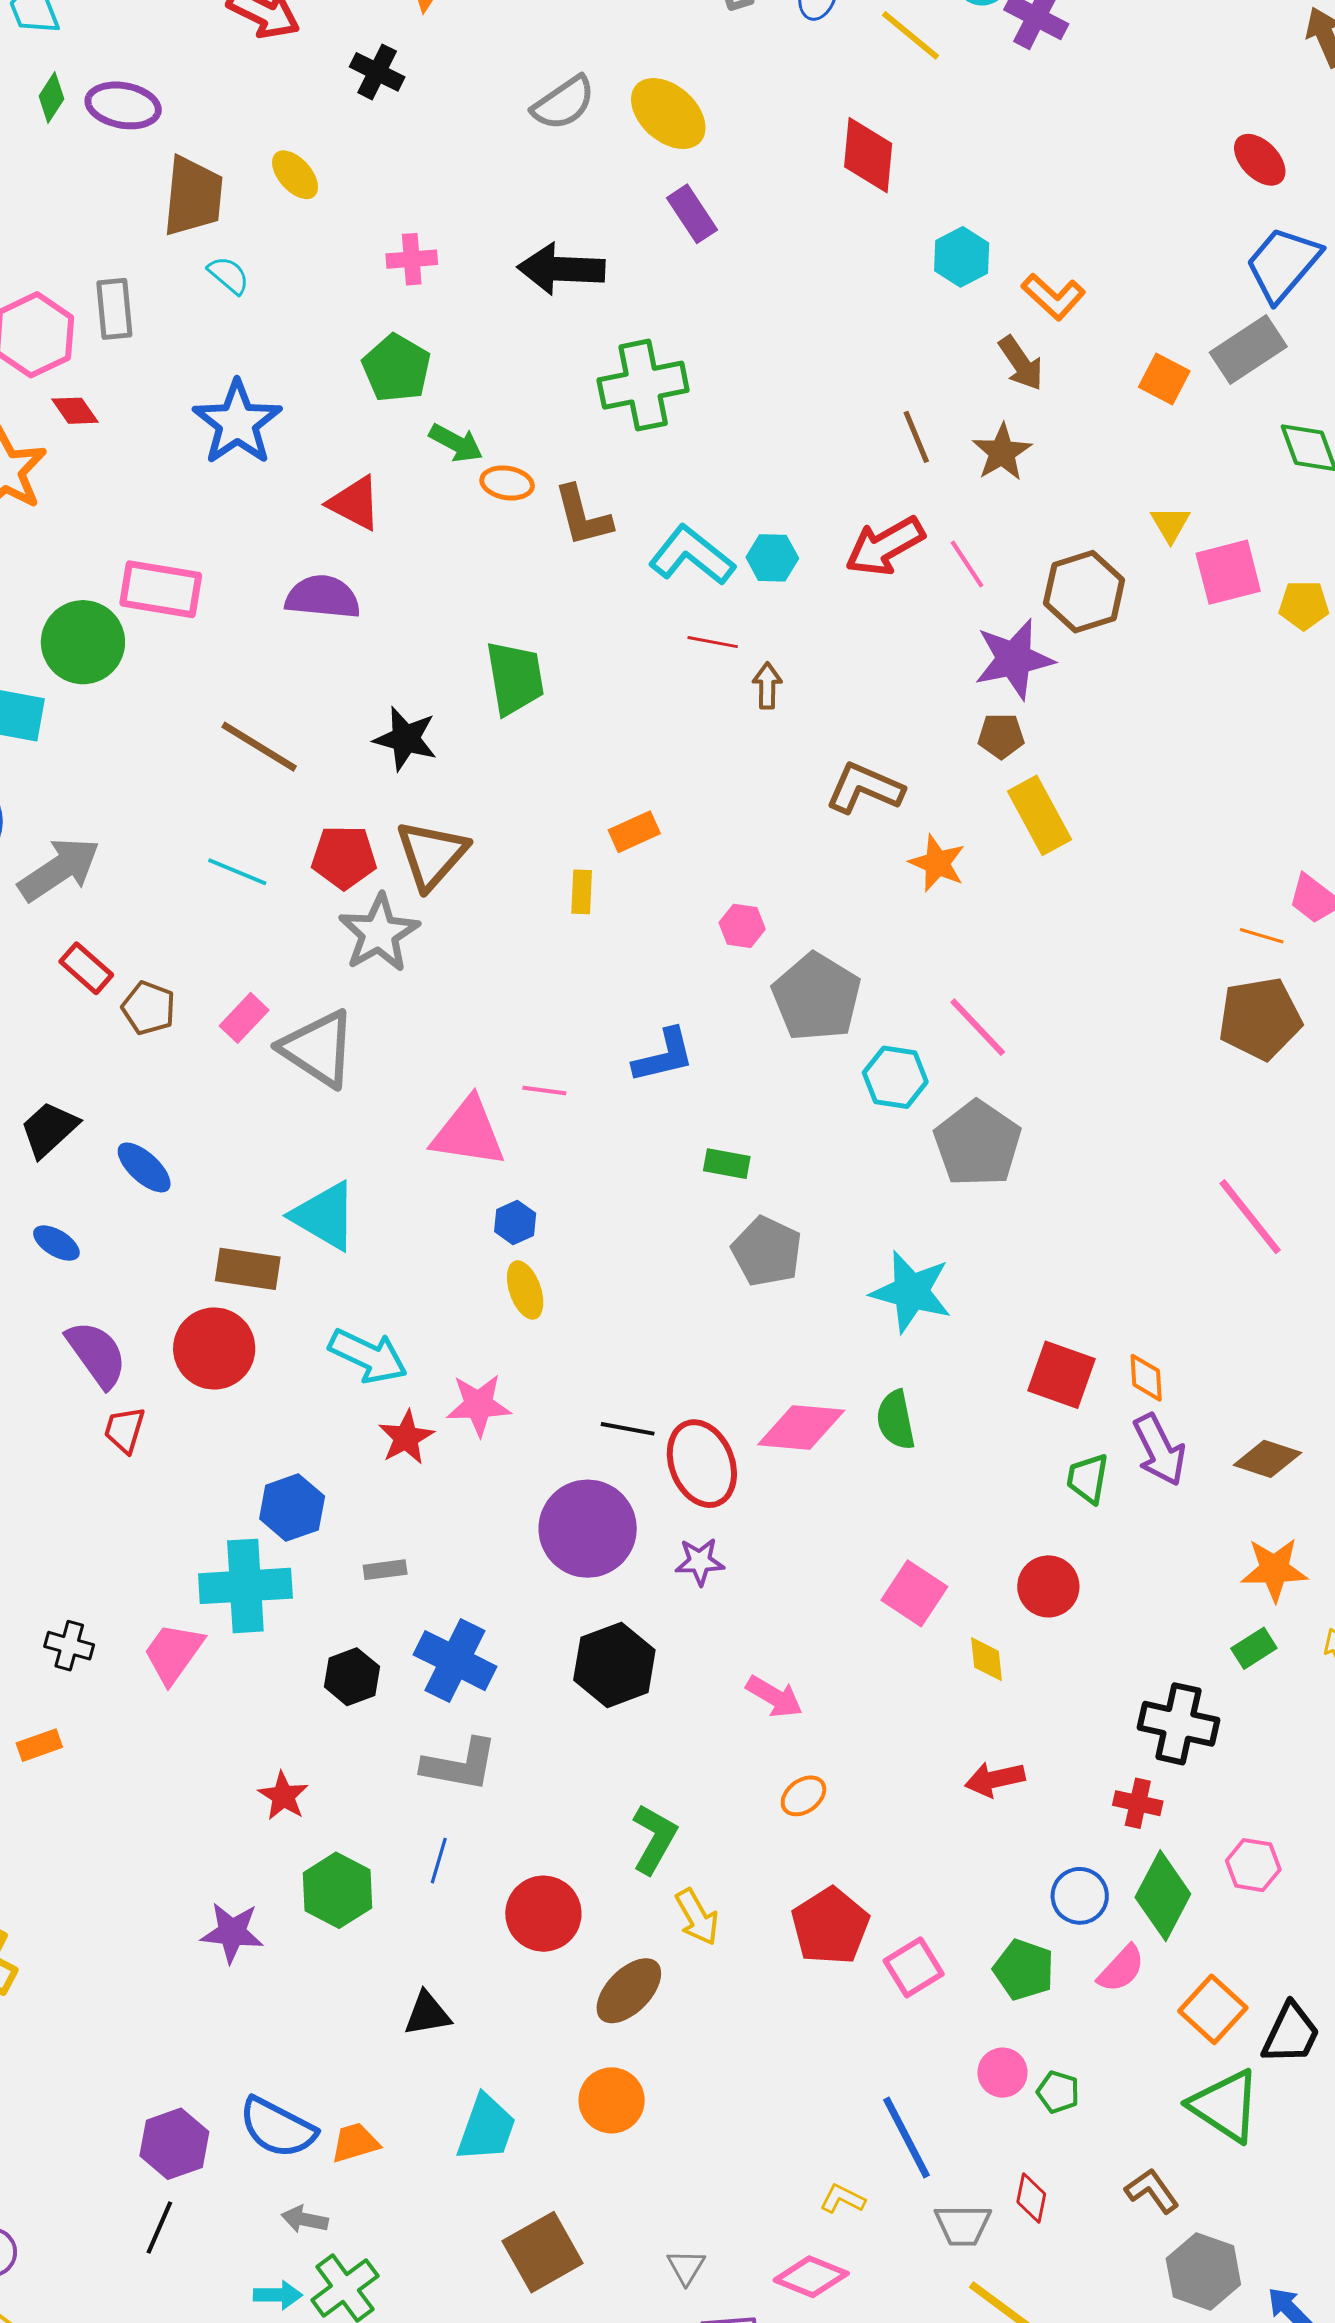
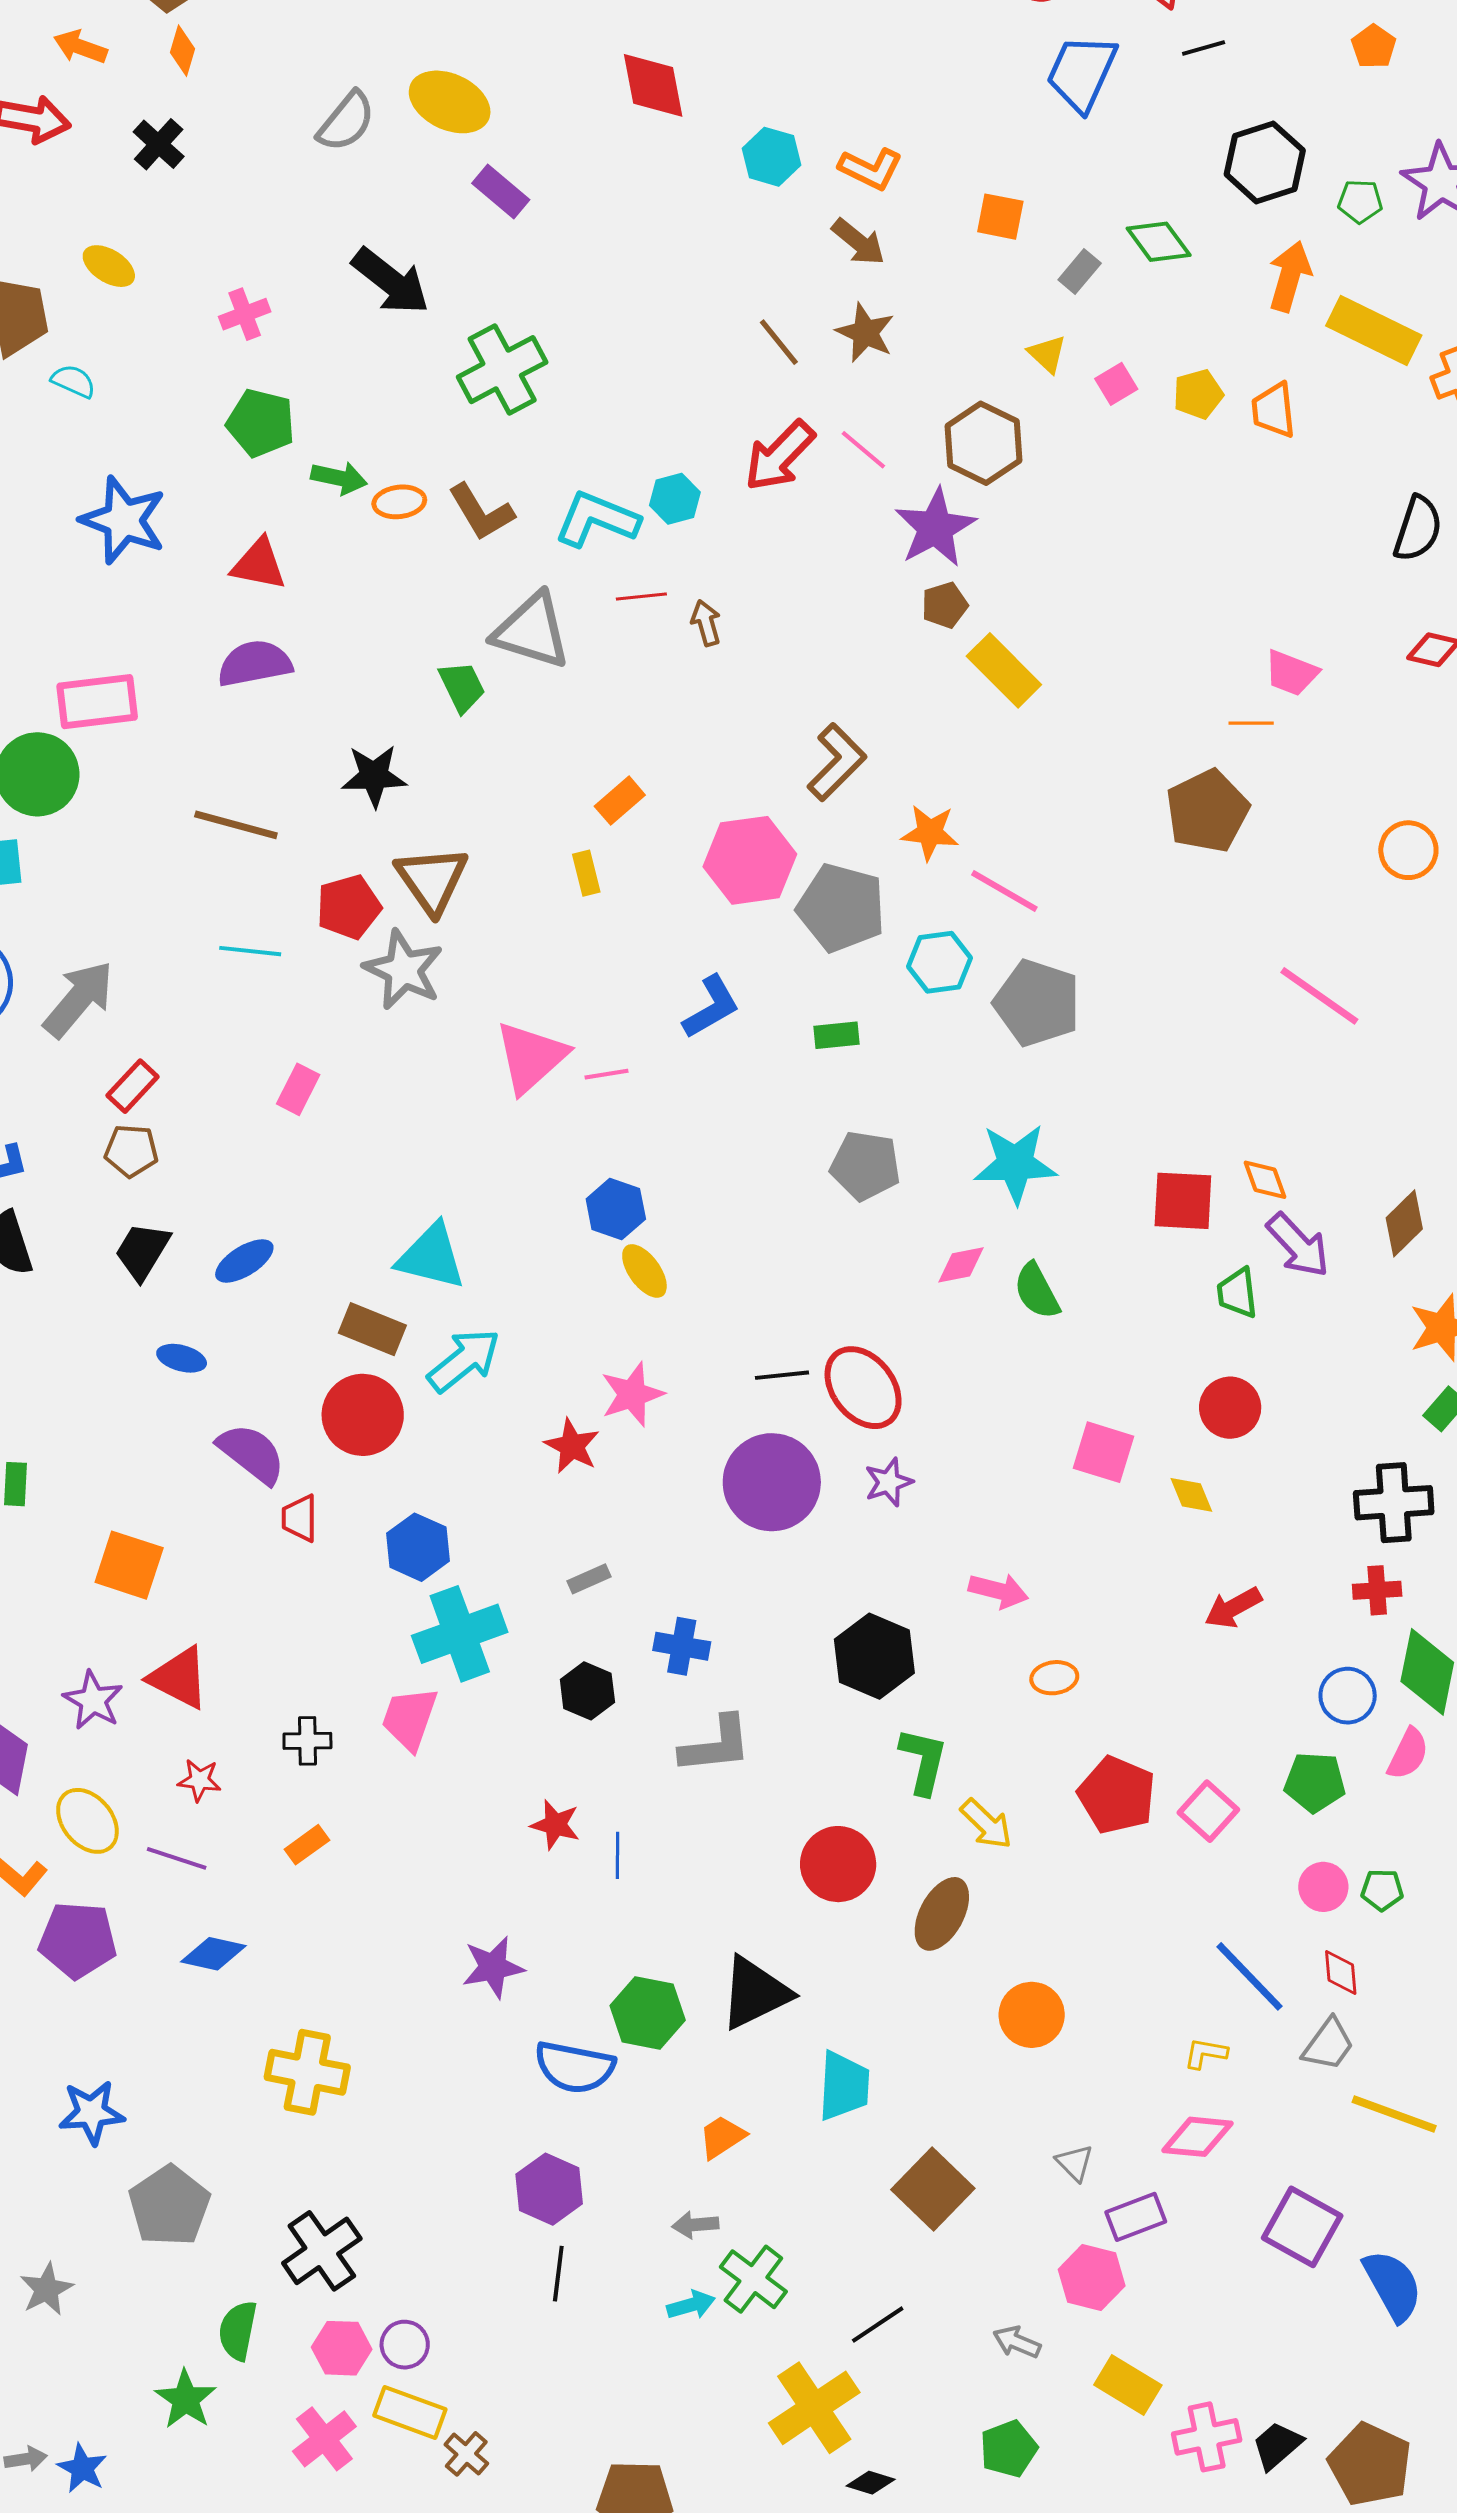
black cross: (377, 72) -> (159, 144), turned 32
black arrow: (561, 269) -> (391, 281), turned -128
gray rectangle: (1248, 349) -> (1080, 271), moved, size x0.6
pink square: (1228, 572) -> (1116, 384), size x0.6
green trapezoid: (515, 678) -> (462, 687), size x0.7
brown L-shape: (865, 788) -> (837, 762), moved, turned 128
orange star: (937, 863) -> (930, 833), moved
pink hexagon: (742, 926) -> (750, 860), size x2.0
red rectangle: (86, 968) -> (133, 1086), turned -72
brown pentagon: (148, 1008) -> (131, 1151), moved
brown pentagon: (1260, 1019) -> (1207, 811), moved
gray triangle: (318, 1049) -> (532, 631), moved
pink triangle: (468, 1132) -> (531, 1057), moved, turned -34
green rectangle: (727, 1164) -> (837, 1035), moved
blue ellipse: (144, 1167) -> (244, 1261), turned -58
blue hexagon: (515, 1222) -> (616, 1209), size x1.4
brown rectangle: (248, 1269) -> (372, 1329), turned 30
cyan arrow: (368, 1356) -> (464, 1360), moved, turned -48
pink diamond: (801, 1427) -> (961, 1265), moved, size x0.6
brown diamond: (1267, 1459) -> (1404, 1223), turned -46
blue hexagon: (292, 1508) -> (418, 1547), moved
blue cross: (455, 1661) -> (682, 1646), size x0.7
black hexagon: (614, 1665) -> (874, 1656), moved
orange ellipse: (803, 1796) -> (1054, 1678), turned 45
blue line: (439, 1861) -> (617, 1855), moved
green hexagon: (337, 1890) -> (648, 2013), moved
purple star: (232, 1932) -> (493, 1967), moved
black triangle: (427, 2014) -> (755, 1993), size x1.6
orange circle: (612, 2100) -> (1032, 2015), moved
blue semicircle: (277, 2128) -> (575, 2067), moved
red diamond: (1031, 2198) -> (1341, 1972), moved
gray trapezoid: (963, 2225) -> (1328, 2044), turned -38

